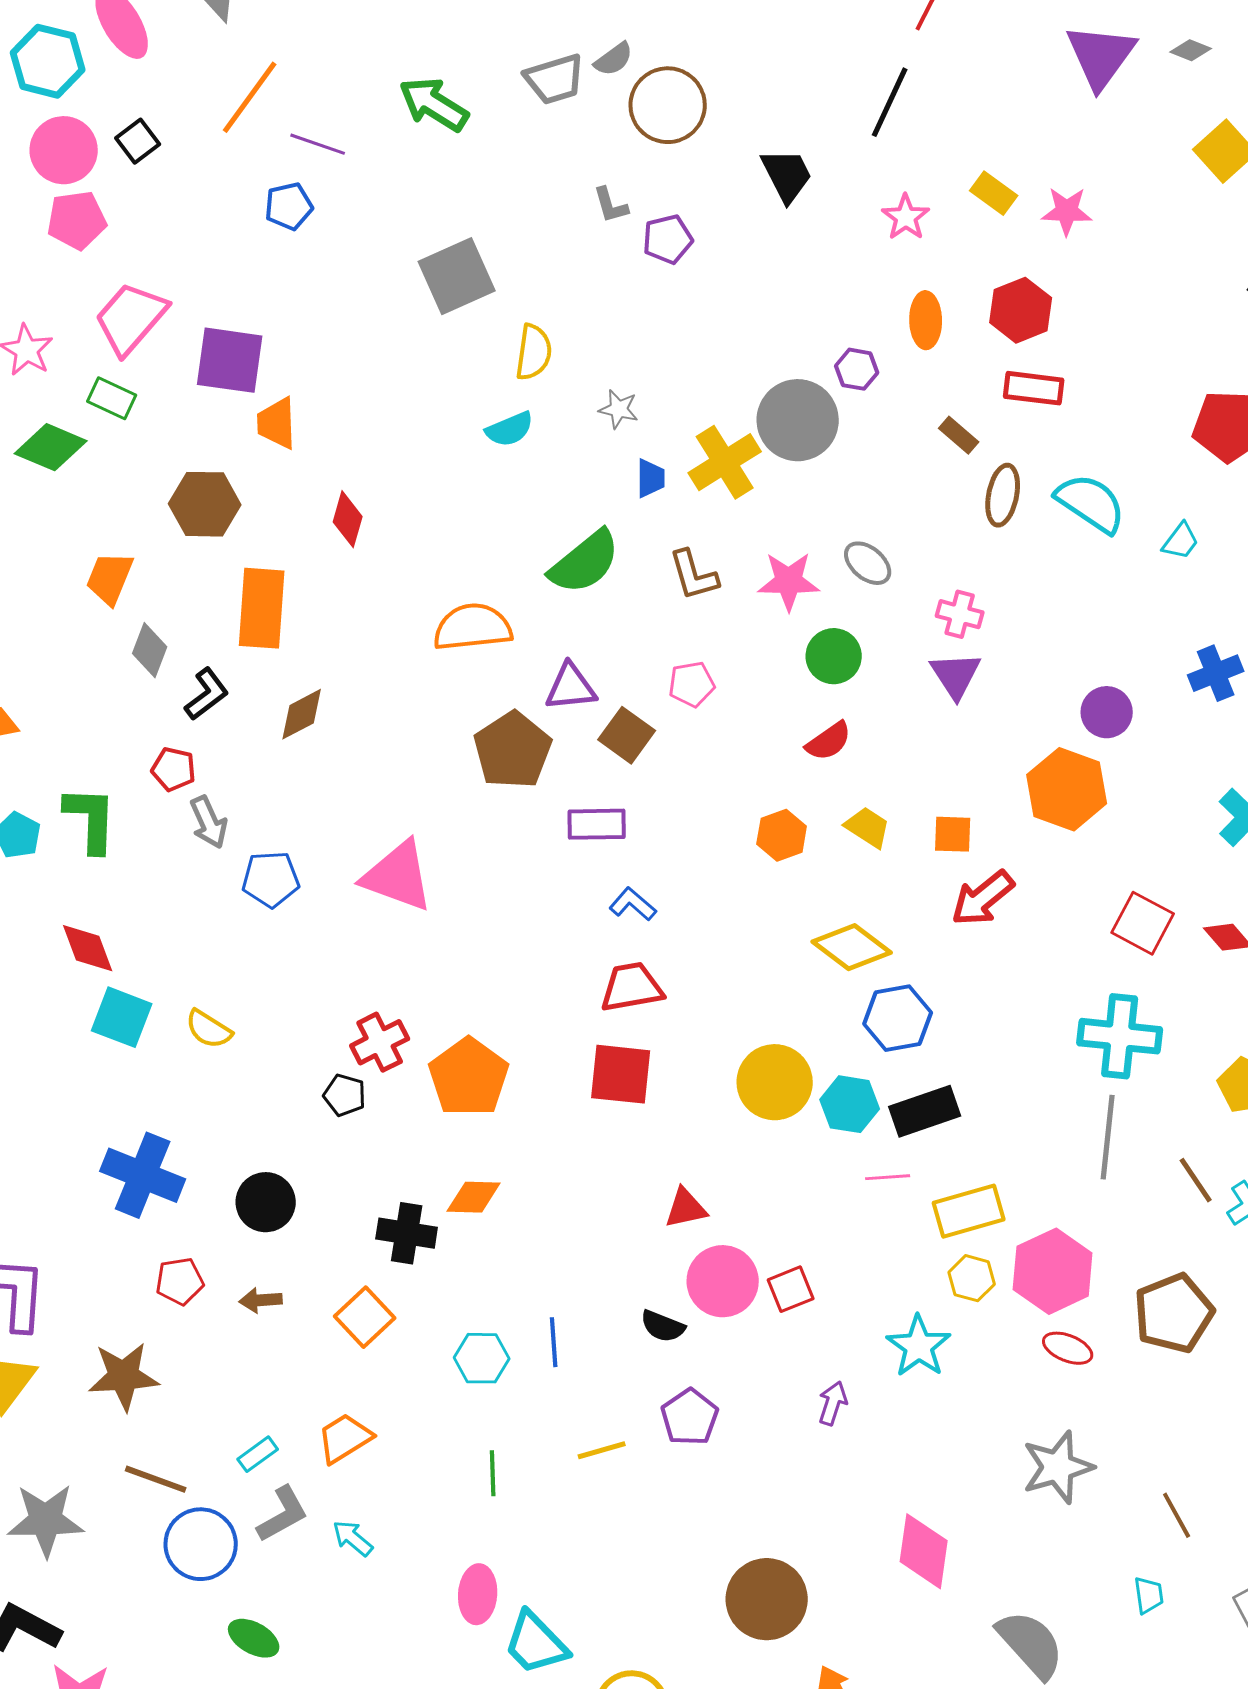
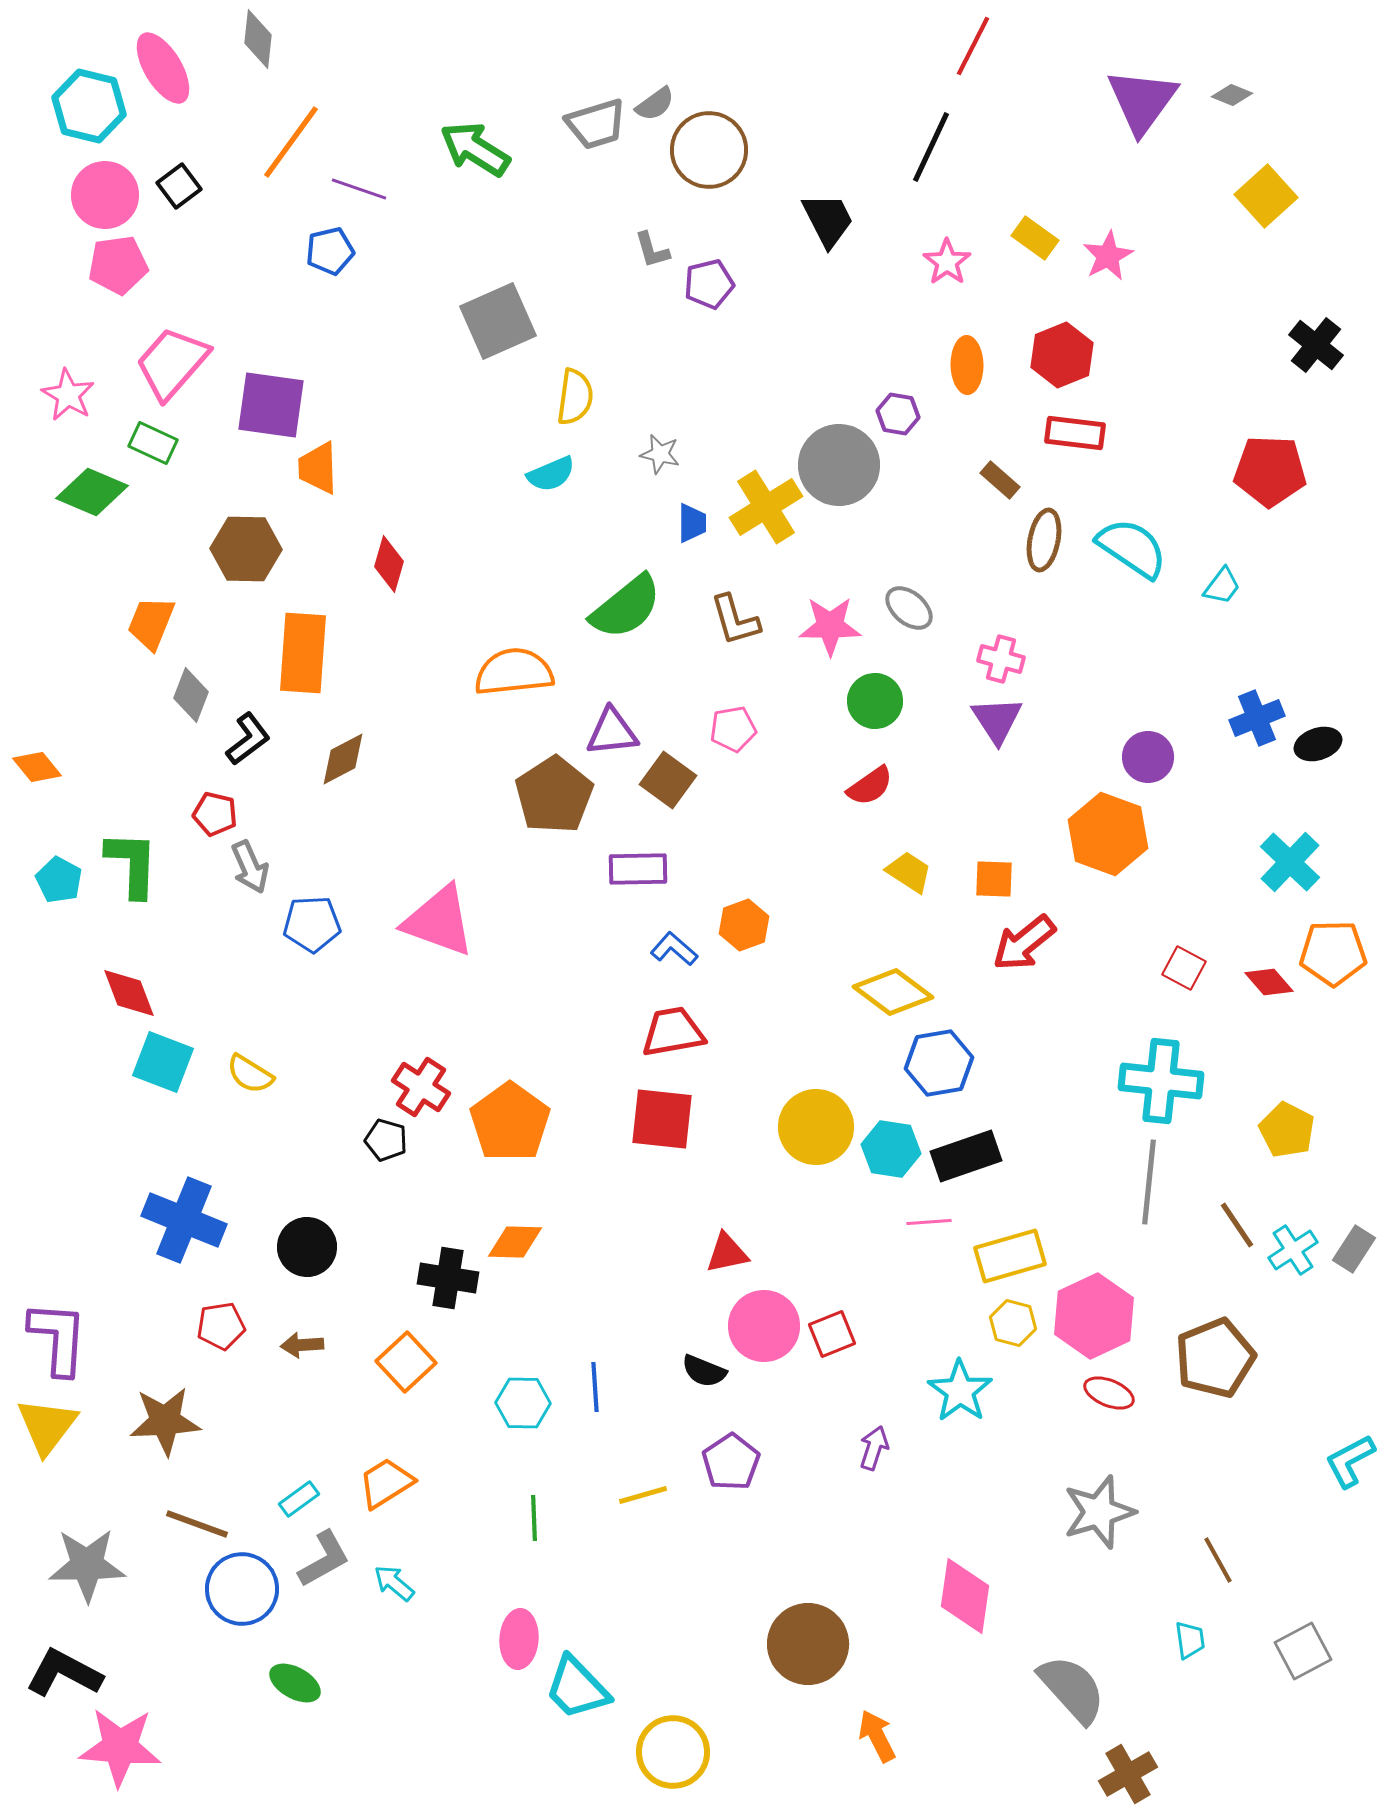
pink star: (1067, 211) -> (1108, 256), turned -30
orange hexagon: (782, 835) -> (744, 925), moved
red square: (1143, 923) -> (1184, 968), size x0.7
red cross: (380, 1042) -> (421, 1087), turned -30

